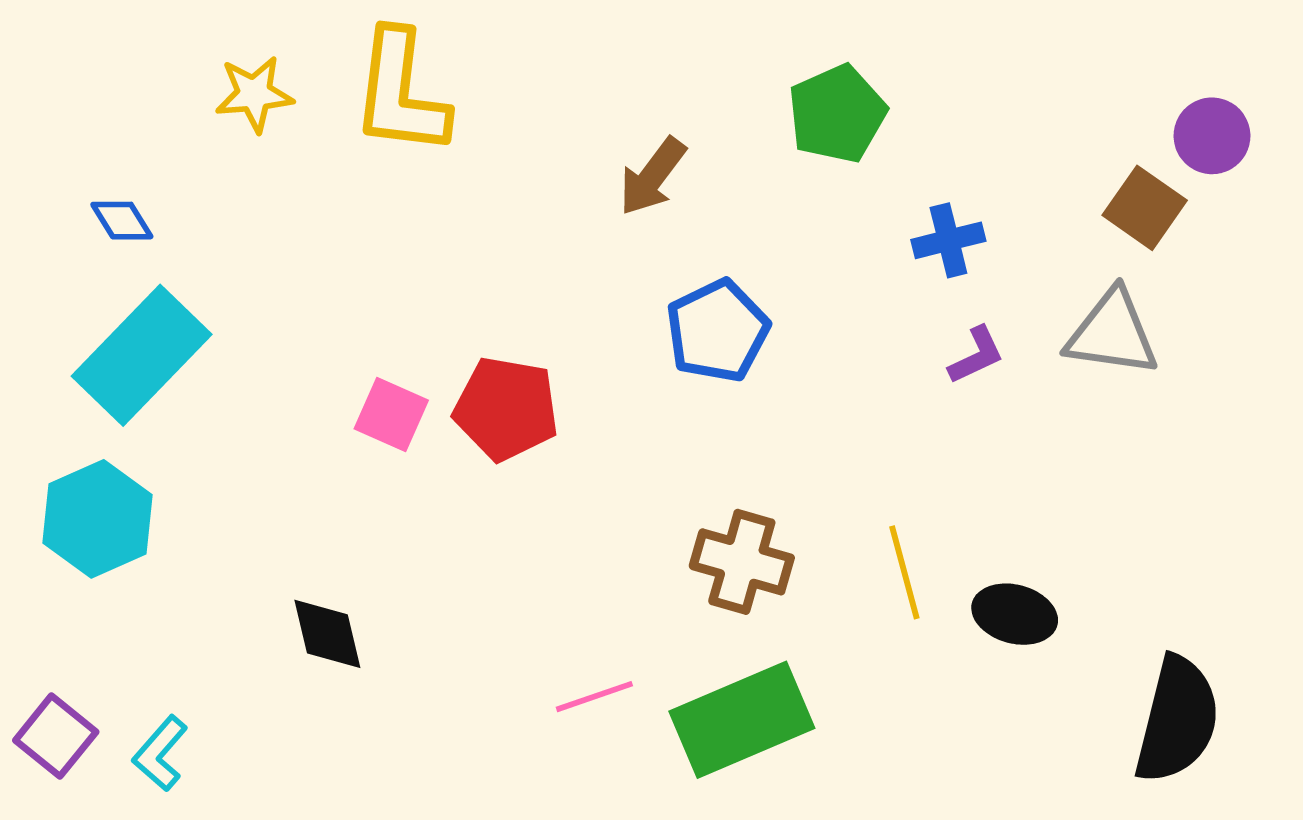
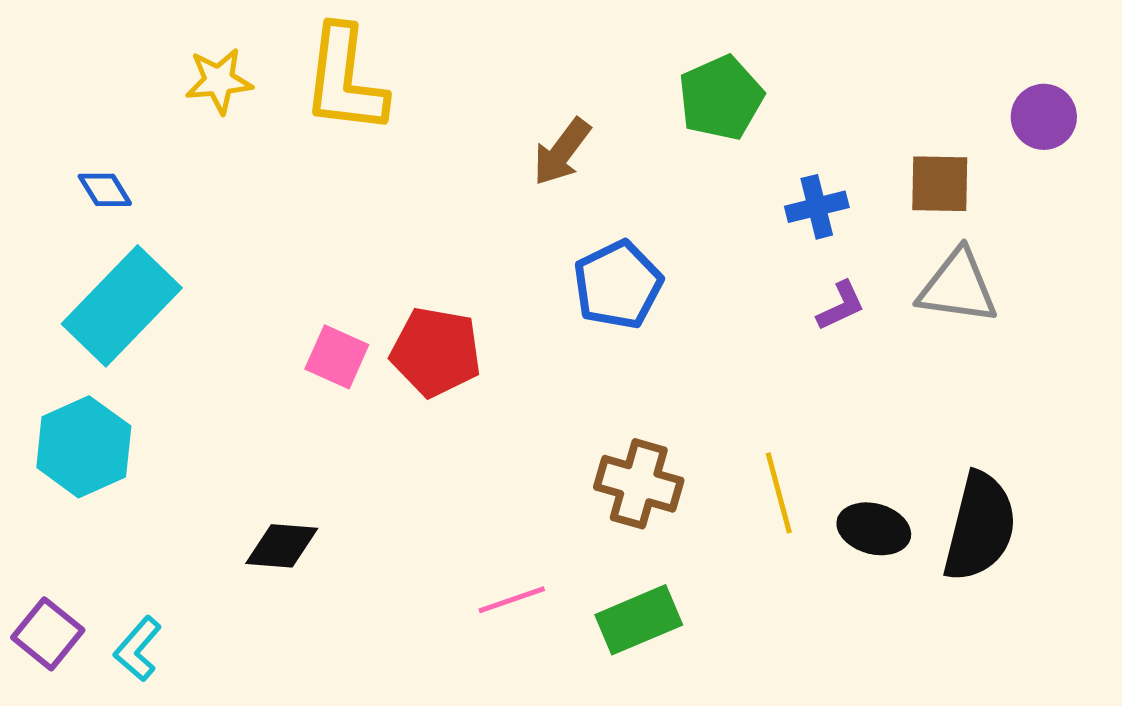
brown square: (1145, 208) -> (940, 184), moved, turned -34
black diamond: (327, 634) -> (282, 546), turned -72
green rectangle: (742, 720) -> (639, 620), size x0.7
black semicircle: (1177, 720) -> (980, 527), moved

